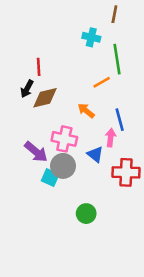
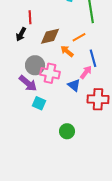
orange line: (102, 82) -> (79, 37), moved
brown diamond: (45, 98) -> (50, 36), moved
pink arrow: (111, 138) -> (86, 72), turned 32
gray circle: (63, 166) -> (35, 65), moved

